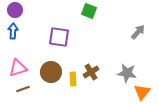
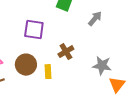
gray arrow: (138, 32) -> (95, 19), moved
brown cross: (91, 72) -> (66, 52), moved

